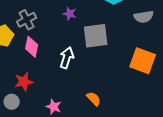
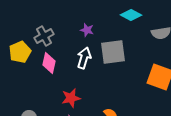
white arrow: (67, 58) -> (84, 58), moved
red star: (24, 82) -> (71, 98), moved

